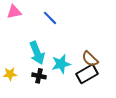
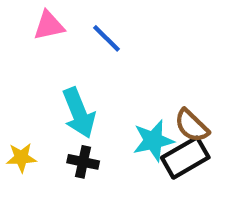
pink triangle: (14, 12) -> (49, 26), moved
cyan star: (61, 64) -> (153, 141), moved

